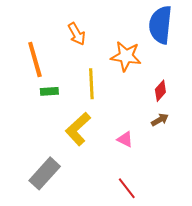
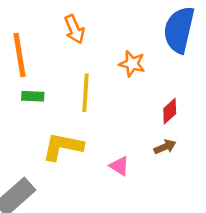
orange star: (126, 56) -> (132, 64), size x0.7
yellow L-shape: (78, 129) -> (63, 147), turned 48

